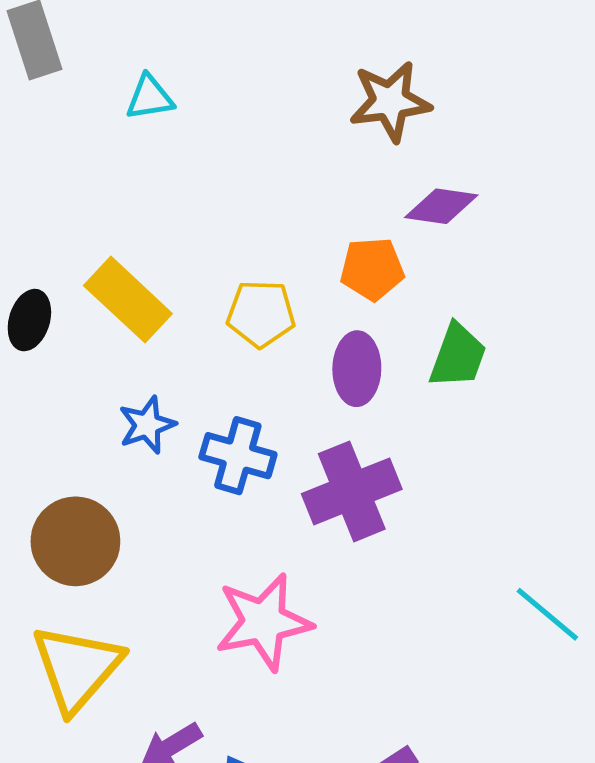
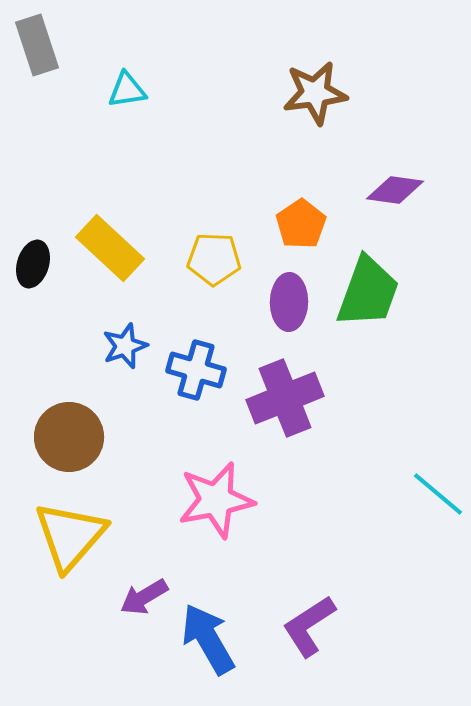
purple diamond: (441, 206) -> (395, 190), moved
orange pentagon: (372, 269) -> (301, 224), turned -30
green trapezoid: (458, 356) -> (368, 292), size x1.4

